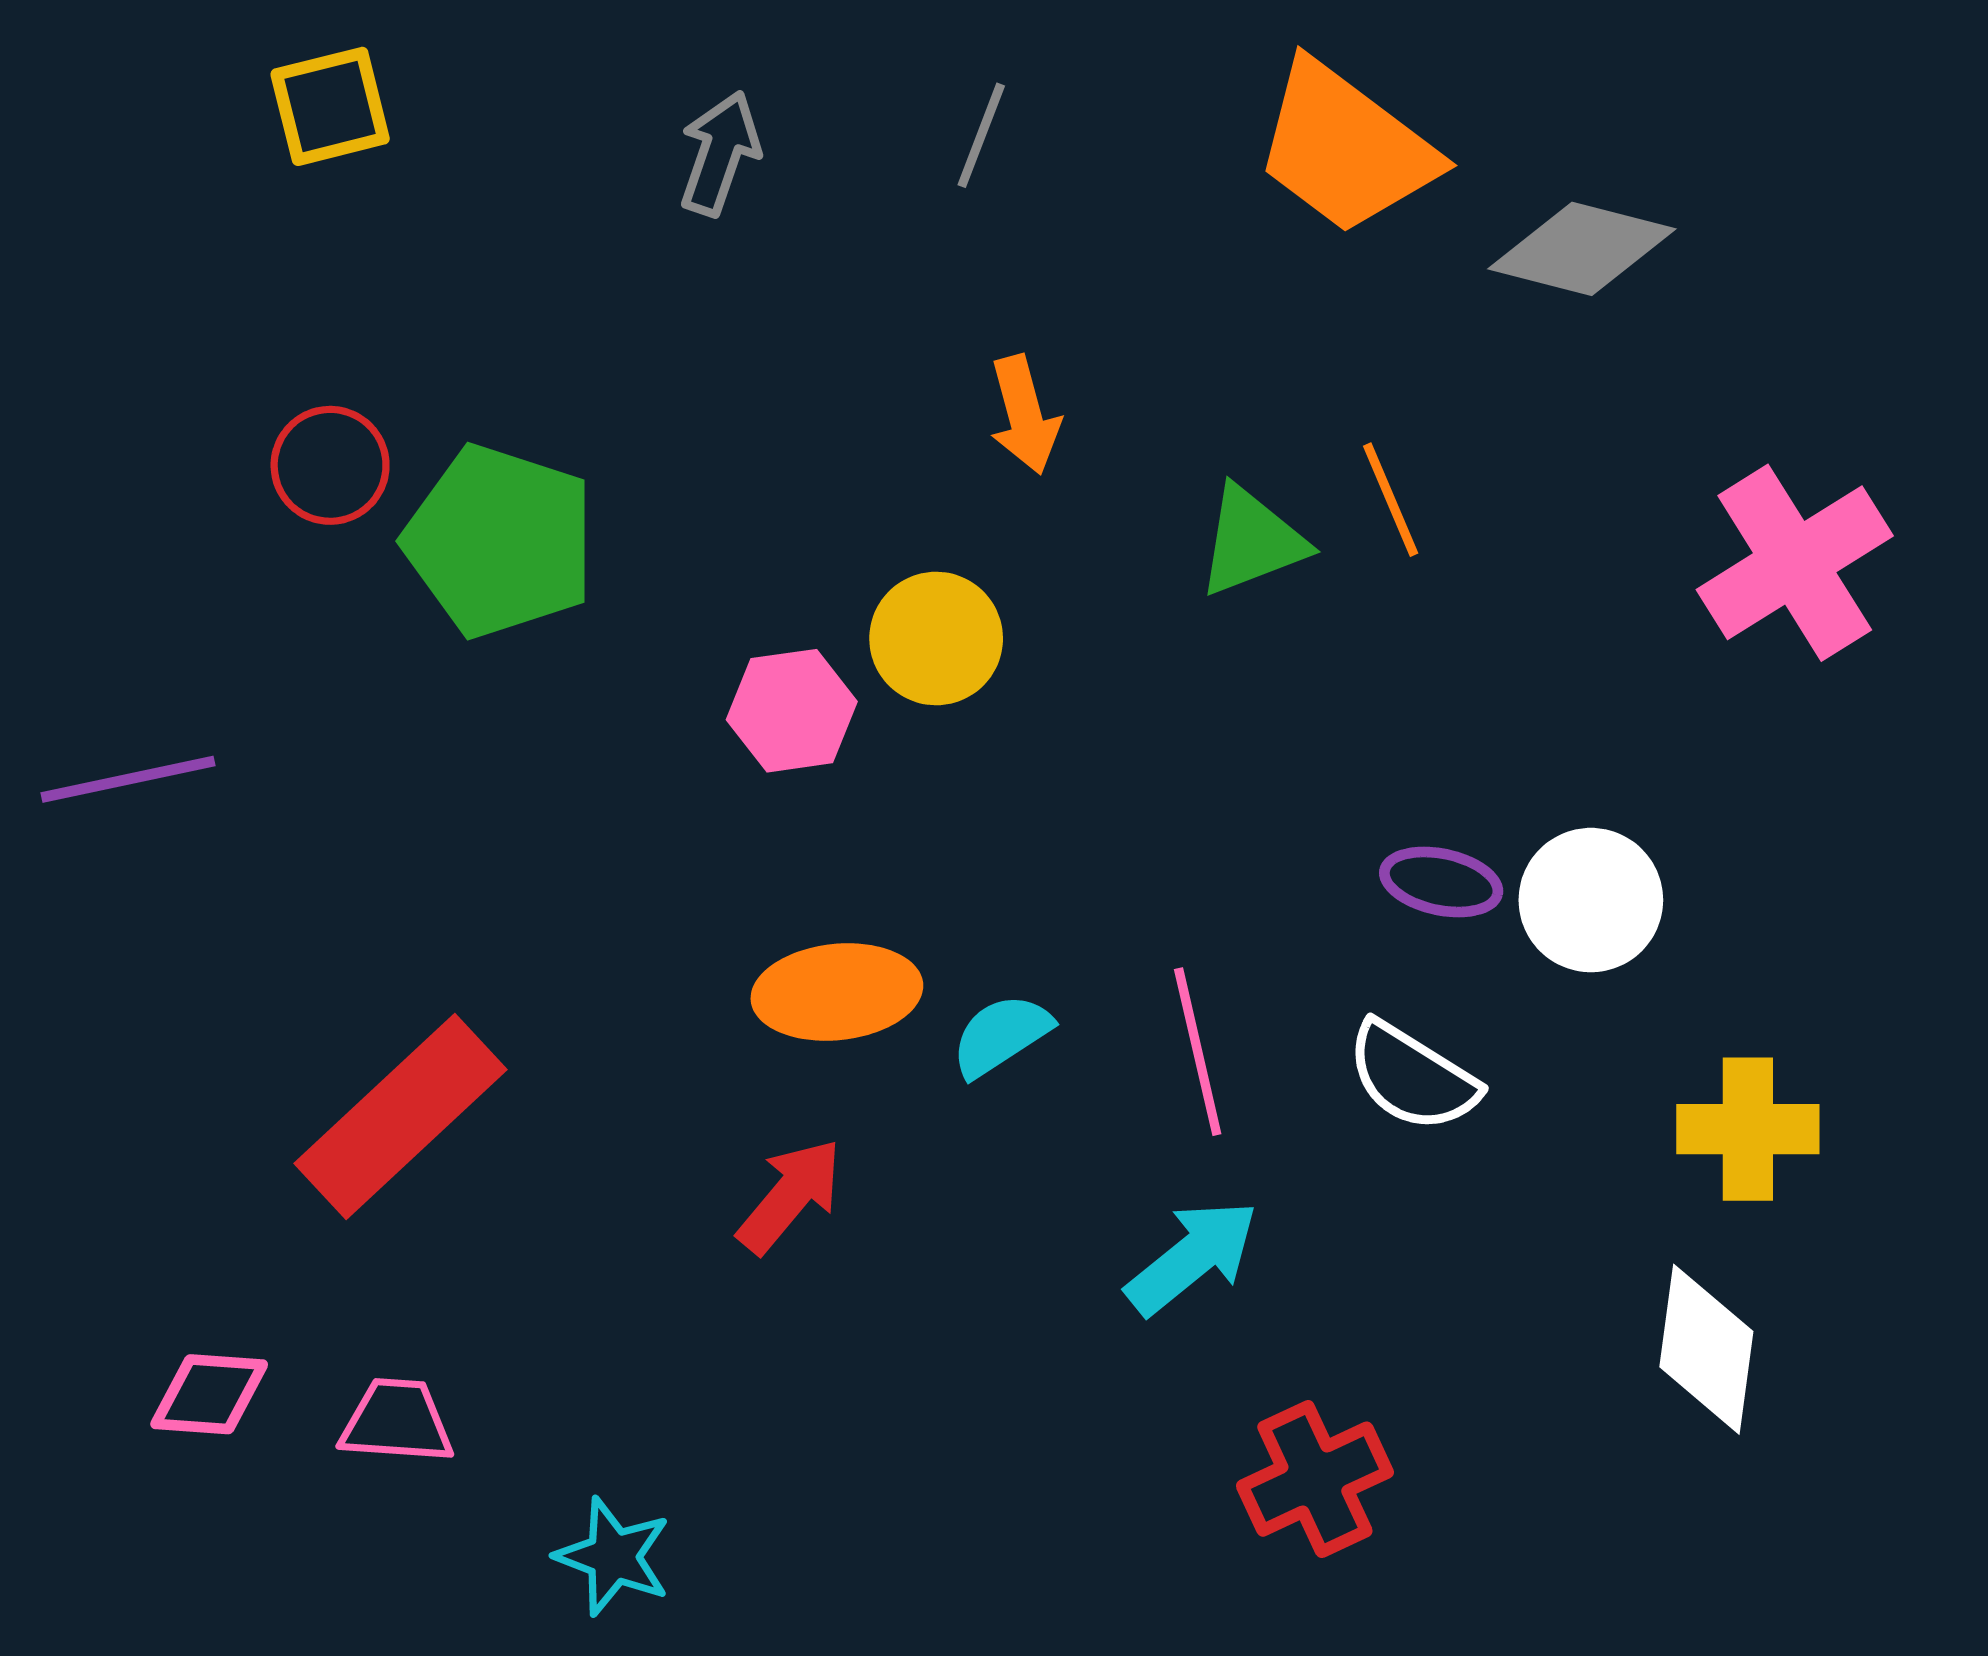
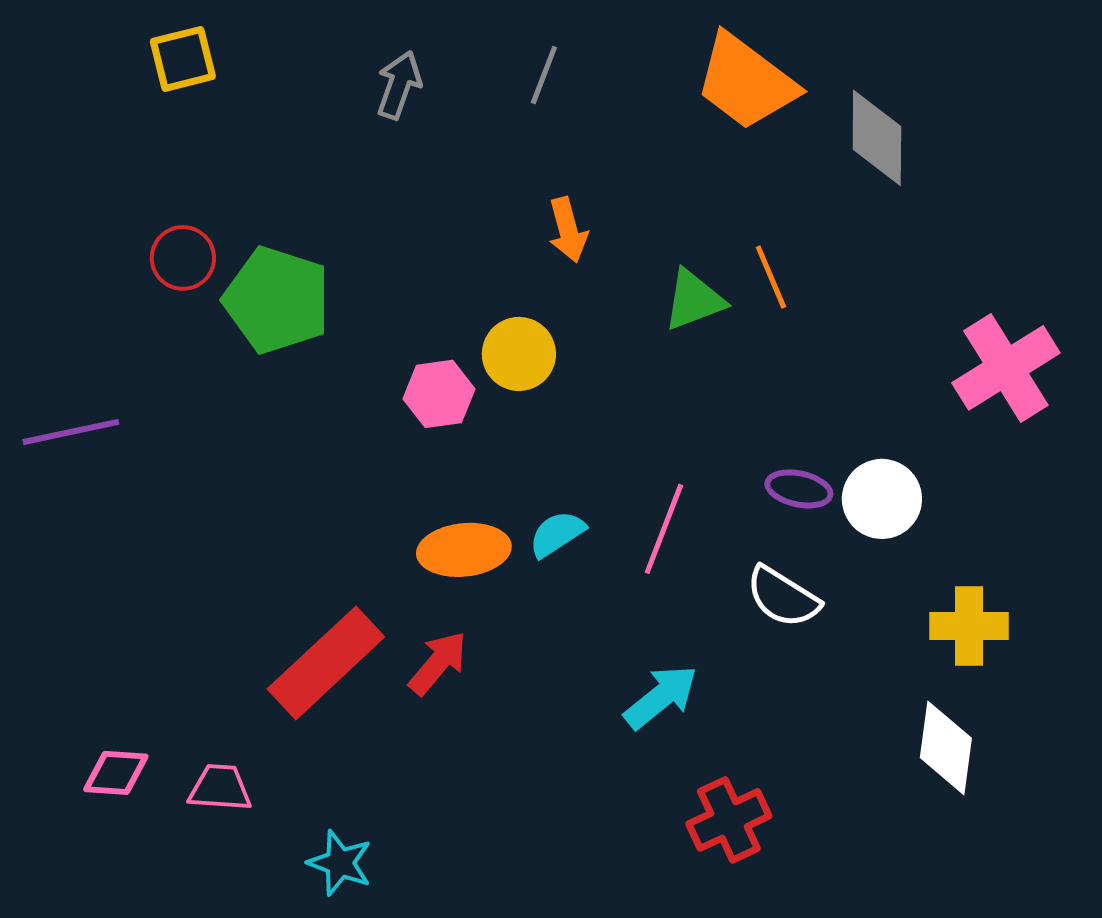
gray diamond: (1582, 249) -> (877, 138), turned 76
pink cross: (1795, 563) -> (1006, 368), moved
cyan semicircle: (1001, 1035) -> (557, 534), moved
pink line: (1198, 1052) -> (664, 529), moved, turned 34
red rectangle: (400, 1116) -> (326, 663), moved

